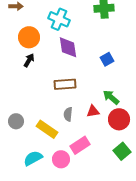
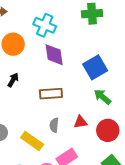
blue square: (107, 59) -> (95, 67), size x1.6
black arrow: (29, 60) -> (13, 80), moved
green arrow: (111, 97) -> (103, 97), moved

